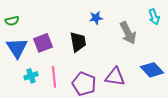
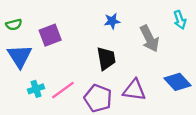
black trapezoid: (78, 42) -> (106, 58), moved
purple square: (43, 43) -> (50, 35), moved
pink line: (54, 77) -> (63, 90), turned 60

